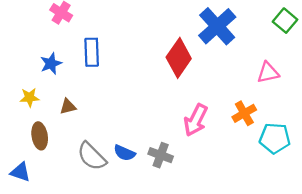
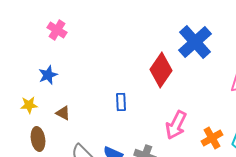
blue rectangle: (92, 52) -> (121, 102), moved, size x0.7
brown triangle: (68, 107) -> (63, 113), turned 42
orange cross: (244, 113) -> (212, 138), moved

